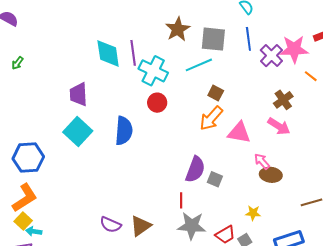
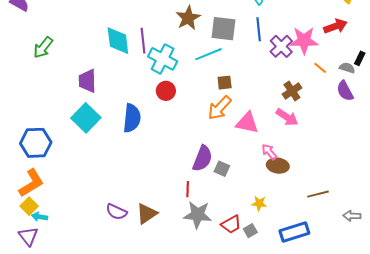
green arrow: (17, 63) -> (43, 47), moved, size x1.6
brown square: (216, 93) -> (225, 83), turned -35

